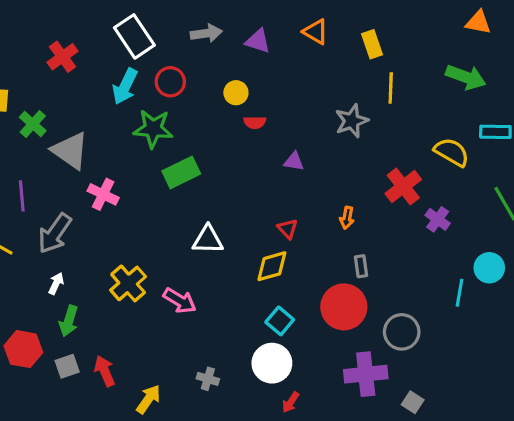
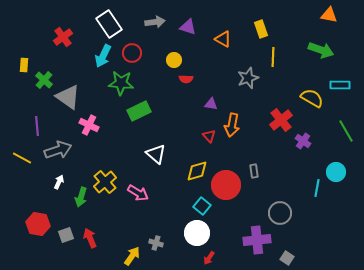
orange triangle: (316, 32) -> (223, 39), moved
orange arrow: (347, 218) -> (232, 125), moved, size x1.6
red triangle: (288, 229) -> (209, 136), moved
gray arrow: (55, 233) -> (58, 150), turned -144
white triangle: (208, 240) -> (156, 154), turned 40
red circle: (344, 307) -> (226, 185), moved
green arrow: (69, 321) -> (81, 197), moved
yellow arrow: (148, 399) -> (132, 256), moved

